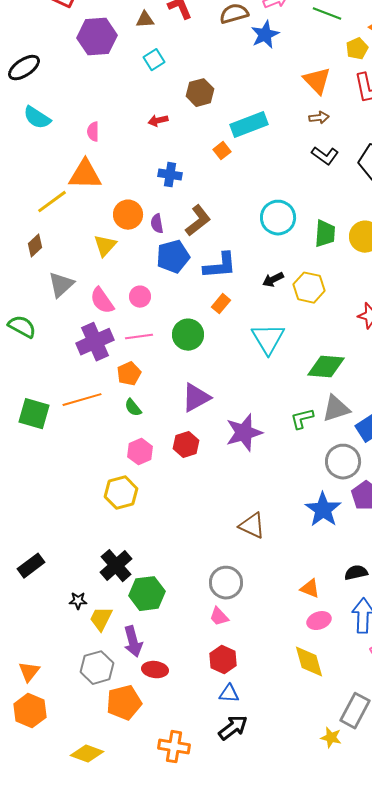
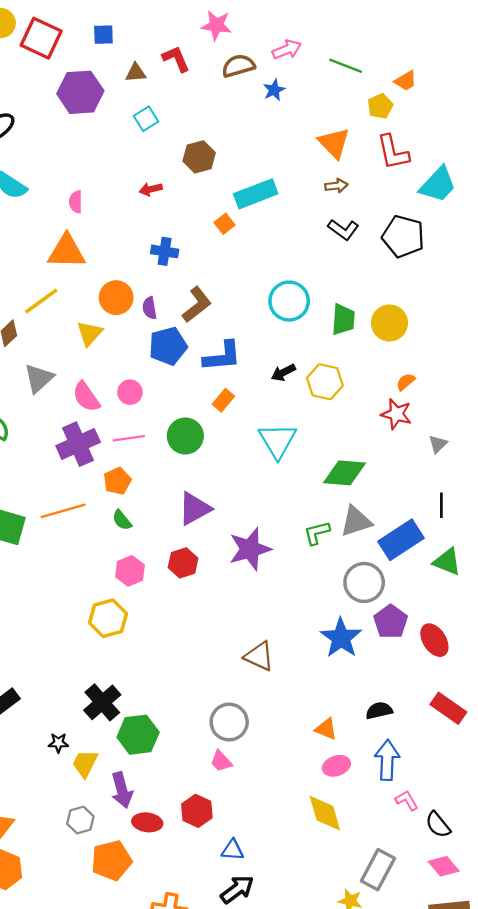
blue star: (265, 35) -> (274, 90), size x0.7
yellow line: (52, 202) -> (41, 301), moved
red hexagon: (223, 660) -> (197, 811), moved
gray hexagon: (97, 668) -> (80, 820), size x0.7

